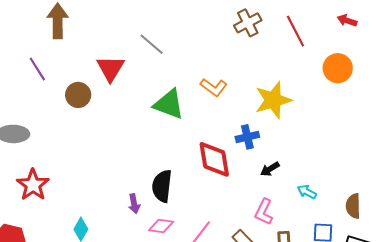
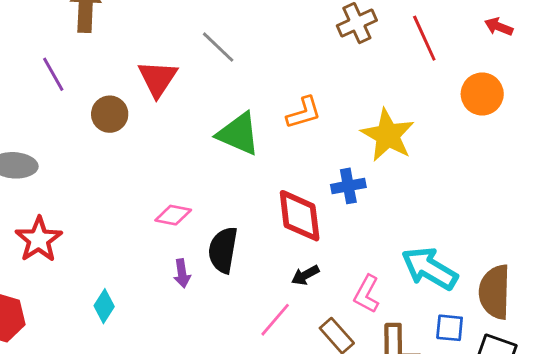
orange L-shape: (214, 87) -> (304, 113), turned -56
yellow star: (273, 100) -> (388, 135), turned -30
black arrow: (270, 169) -> (305, 275), moved
cyan arrow: (307, 192) -> (429, 268), size x2.0
brown semicircle: (353, 206) -> (495, 292), size x1.5
pink diamond: (161, 226) -> (173, 215), moved

